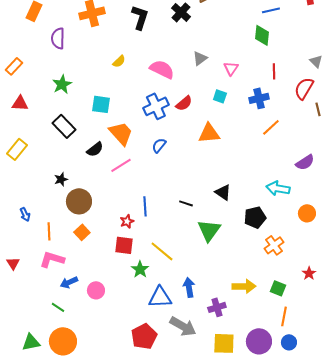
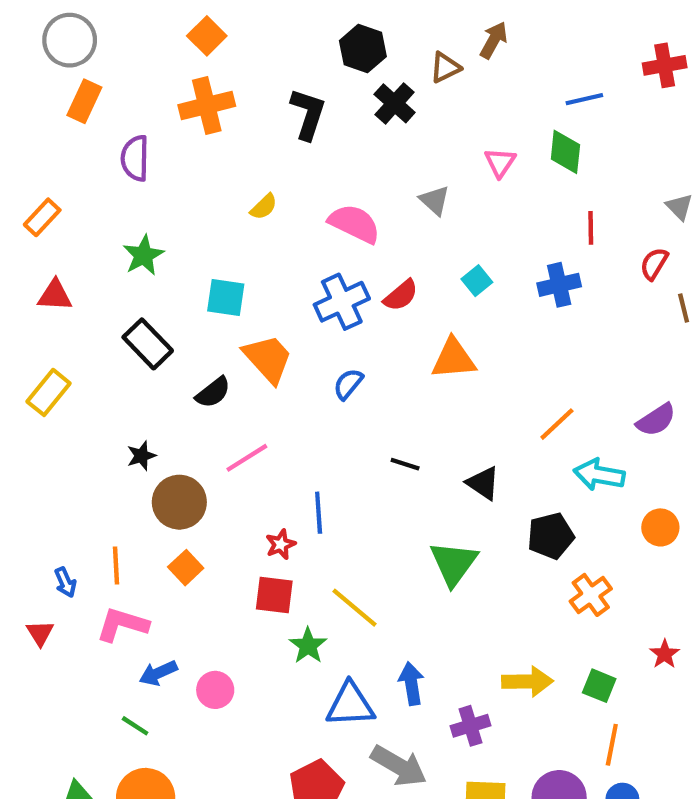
gray triangle: (200, 58) -> (435, 200), turned -42
pink triangle: (231, 68) -> (500, 162), moved
red semicircle: (304, 88) -> (654, 264), size x0.7
cyan square: (220, 96) -> (477, 281), turned 32
orange line: (271, 127) -> (557, 424), moved
pink line: (121, 165) -> (247, 458), moved
black line: (186, 203) -> (405, 464), moved
blue arrow: (25, 214) -> (65, 582), moved

